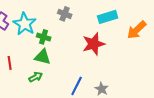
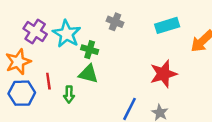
red star: (94, 44) -> (163, 74), moved
green arrow: (36, 77) -> (69, 94), moved, turned 120

